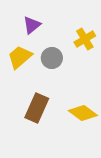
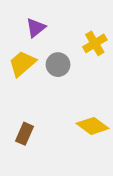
brown rectangle: (37, 108) -> (25, 134), moved, size x0.7

